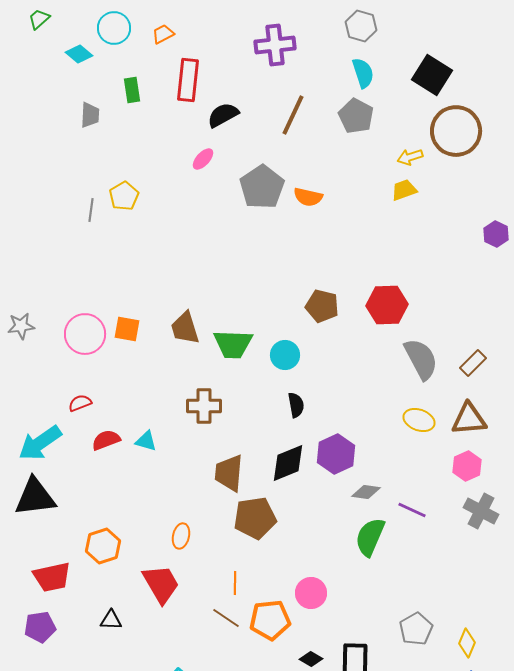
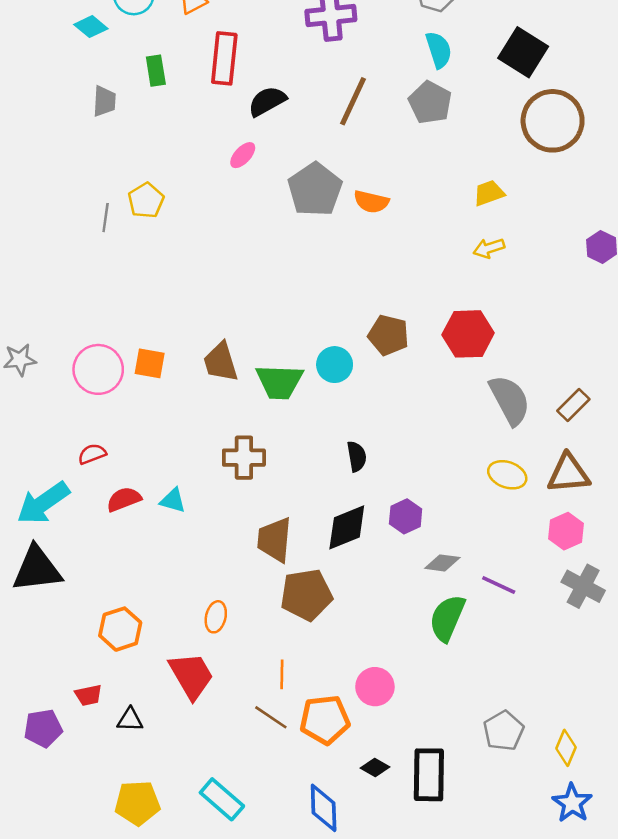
yellow arrow: (410, 157) -> (489, 248), moved
cyan circle: (285, 355) -> (335, 365), moved
purple hexagon: (336, 454) -> (406, 516), size x0.7
red trapezoid: (52, 577) -> (88, 695), moved, size x0.6

